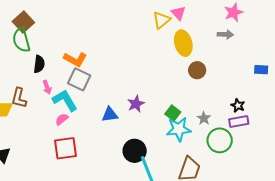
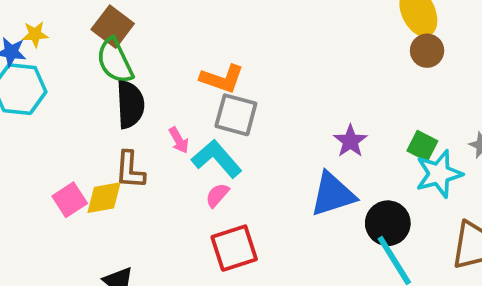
black semicircle: (39, 64) -> (130, 104), moved, size x1.4
brown circle: (197, 70) -> (427, 51), moved
blue triangle: (110, 115) -> (333, 194), moved, size x1.5
black circle: (135, 151) -> (388, 223), moved

